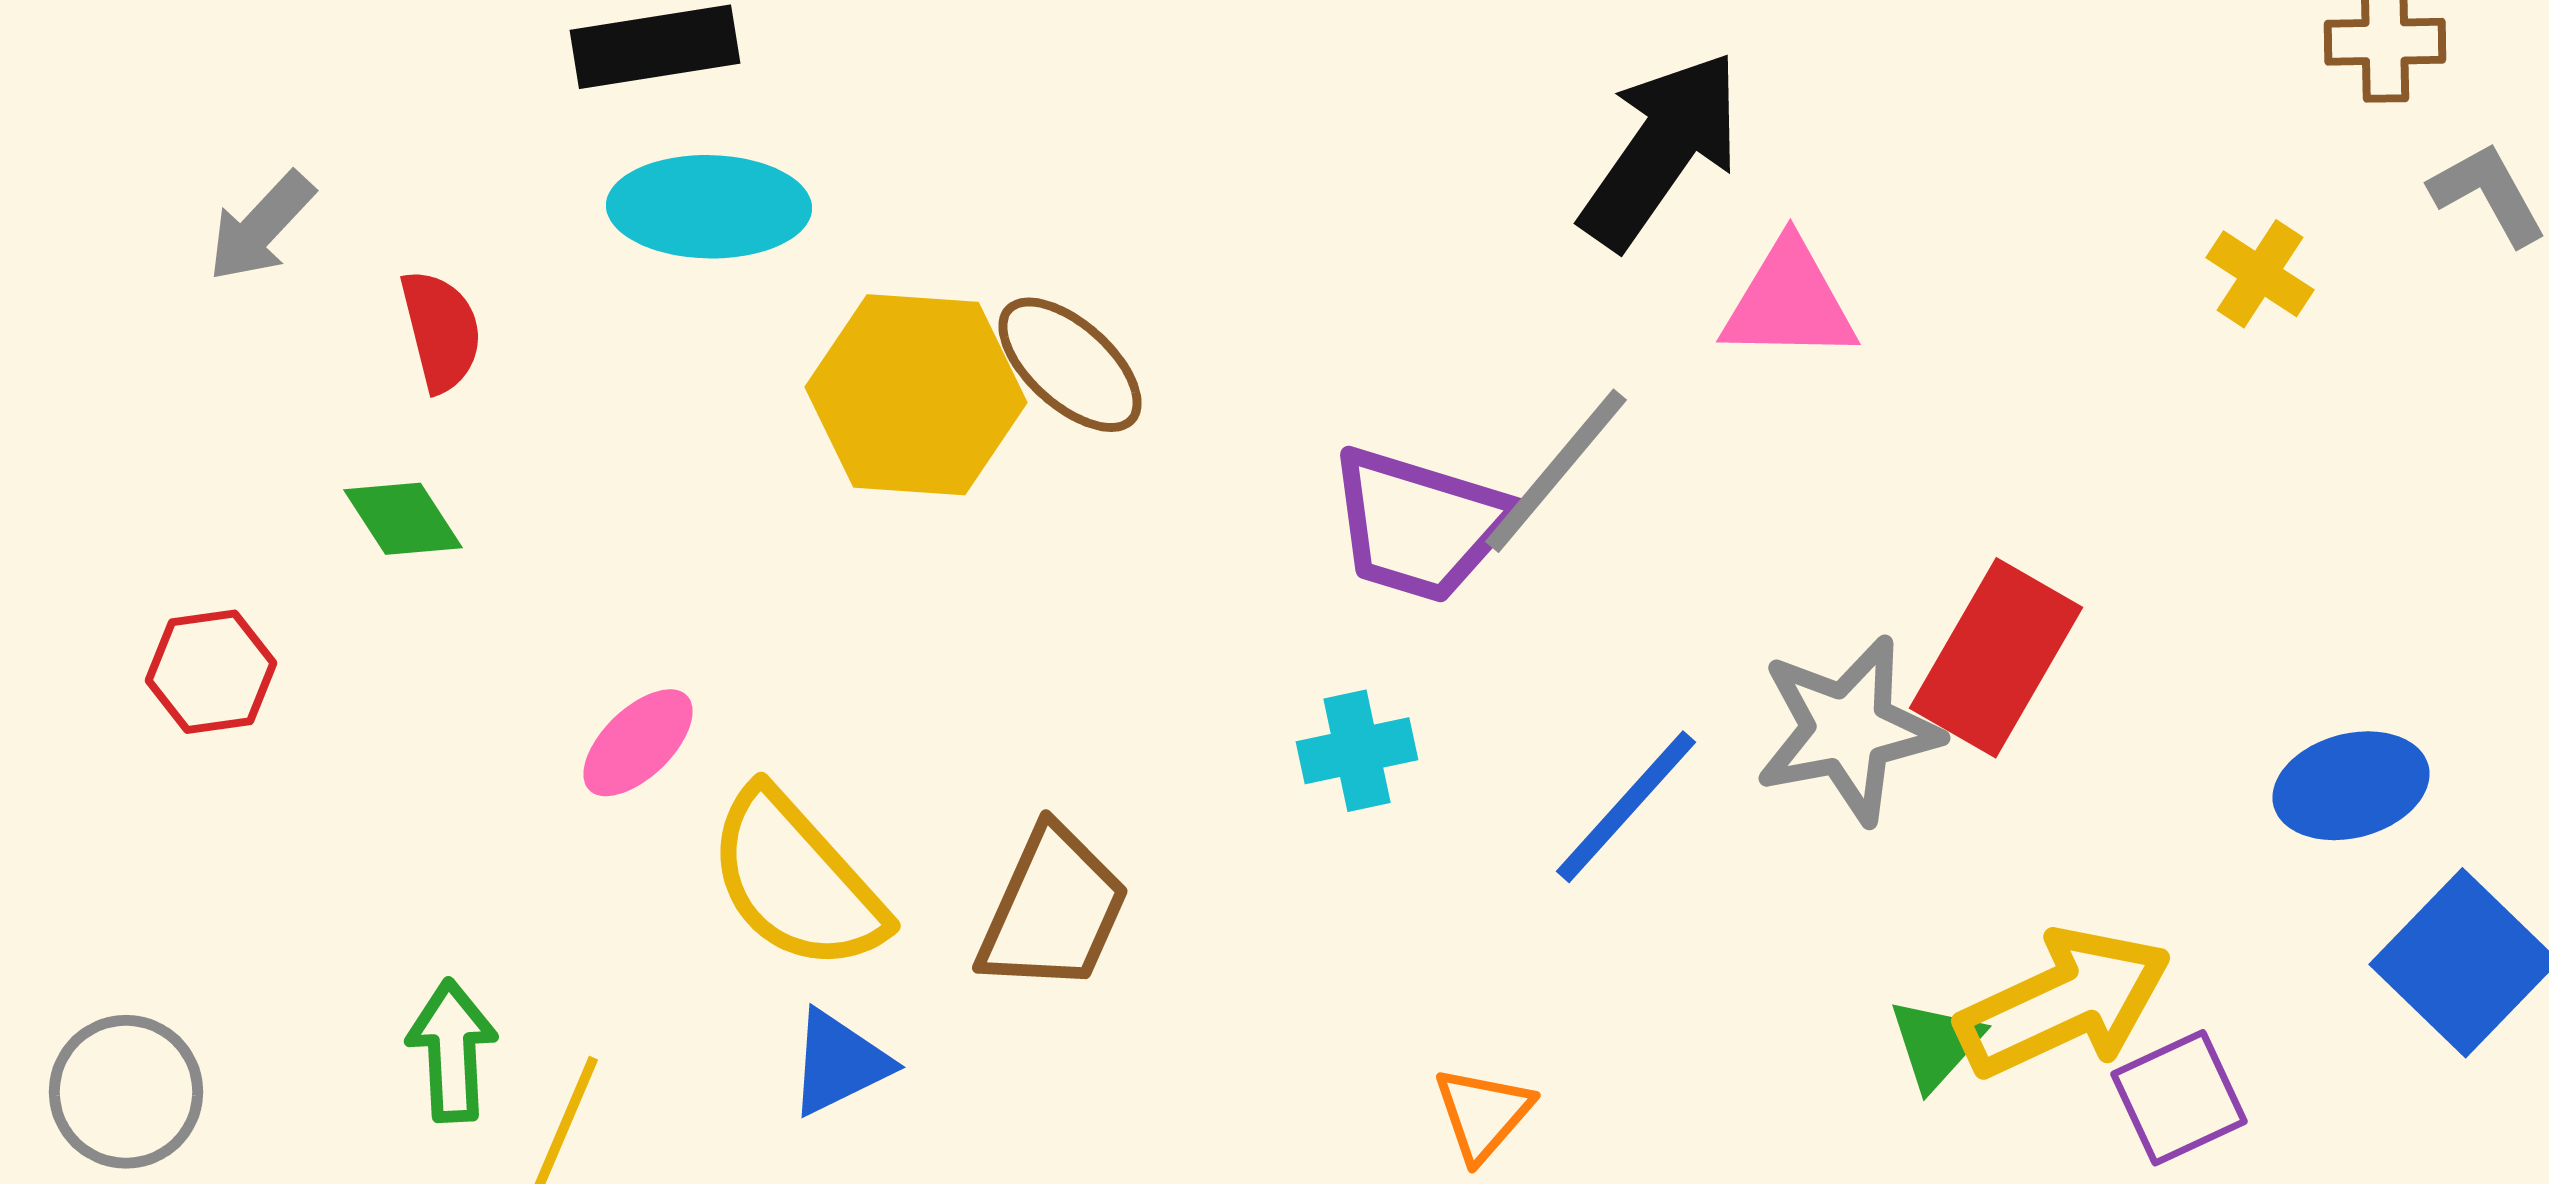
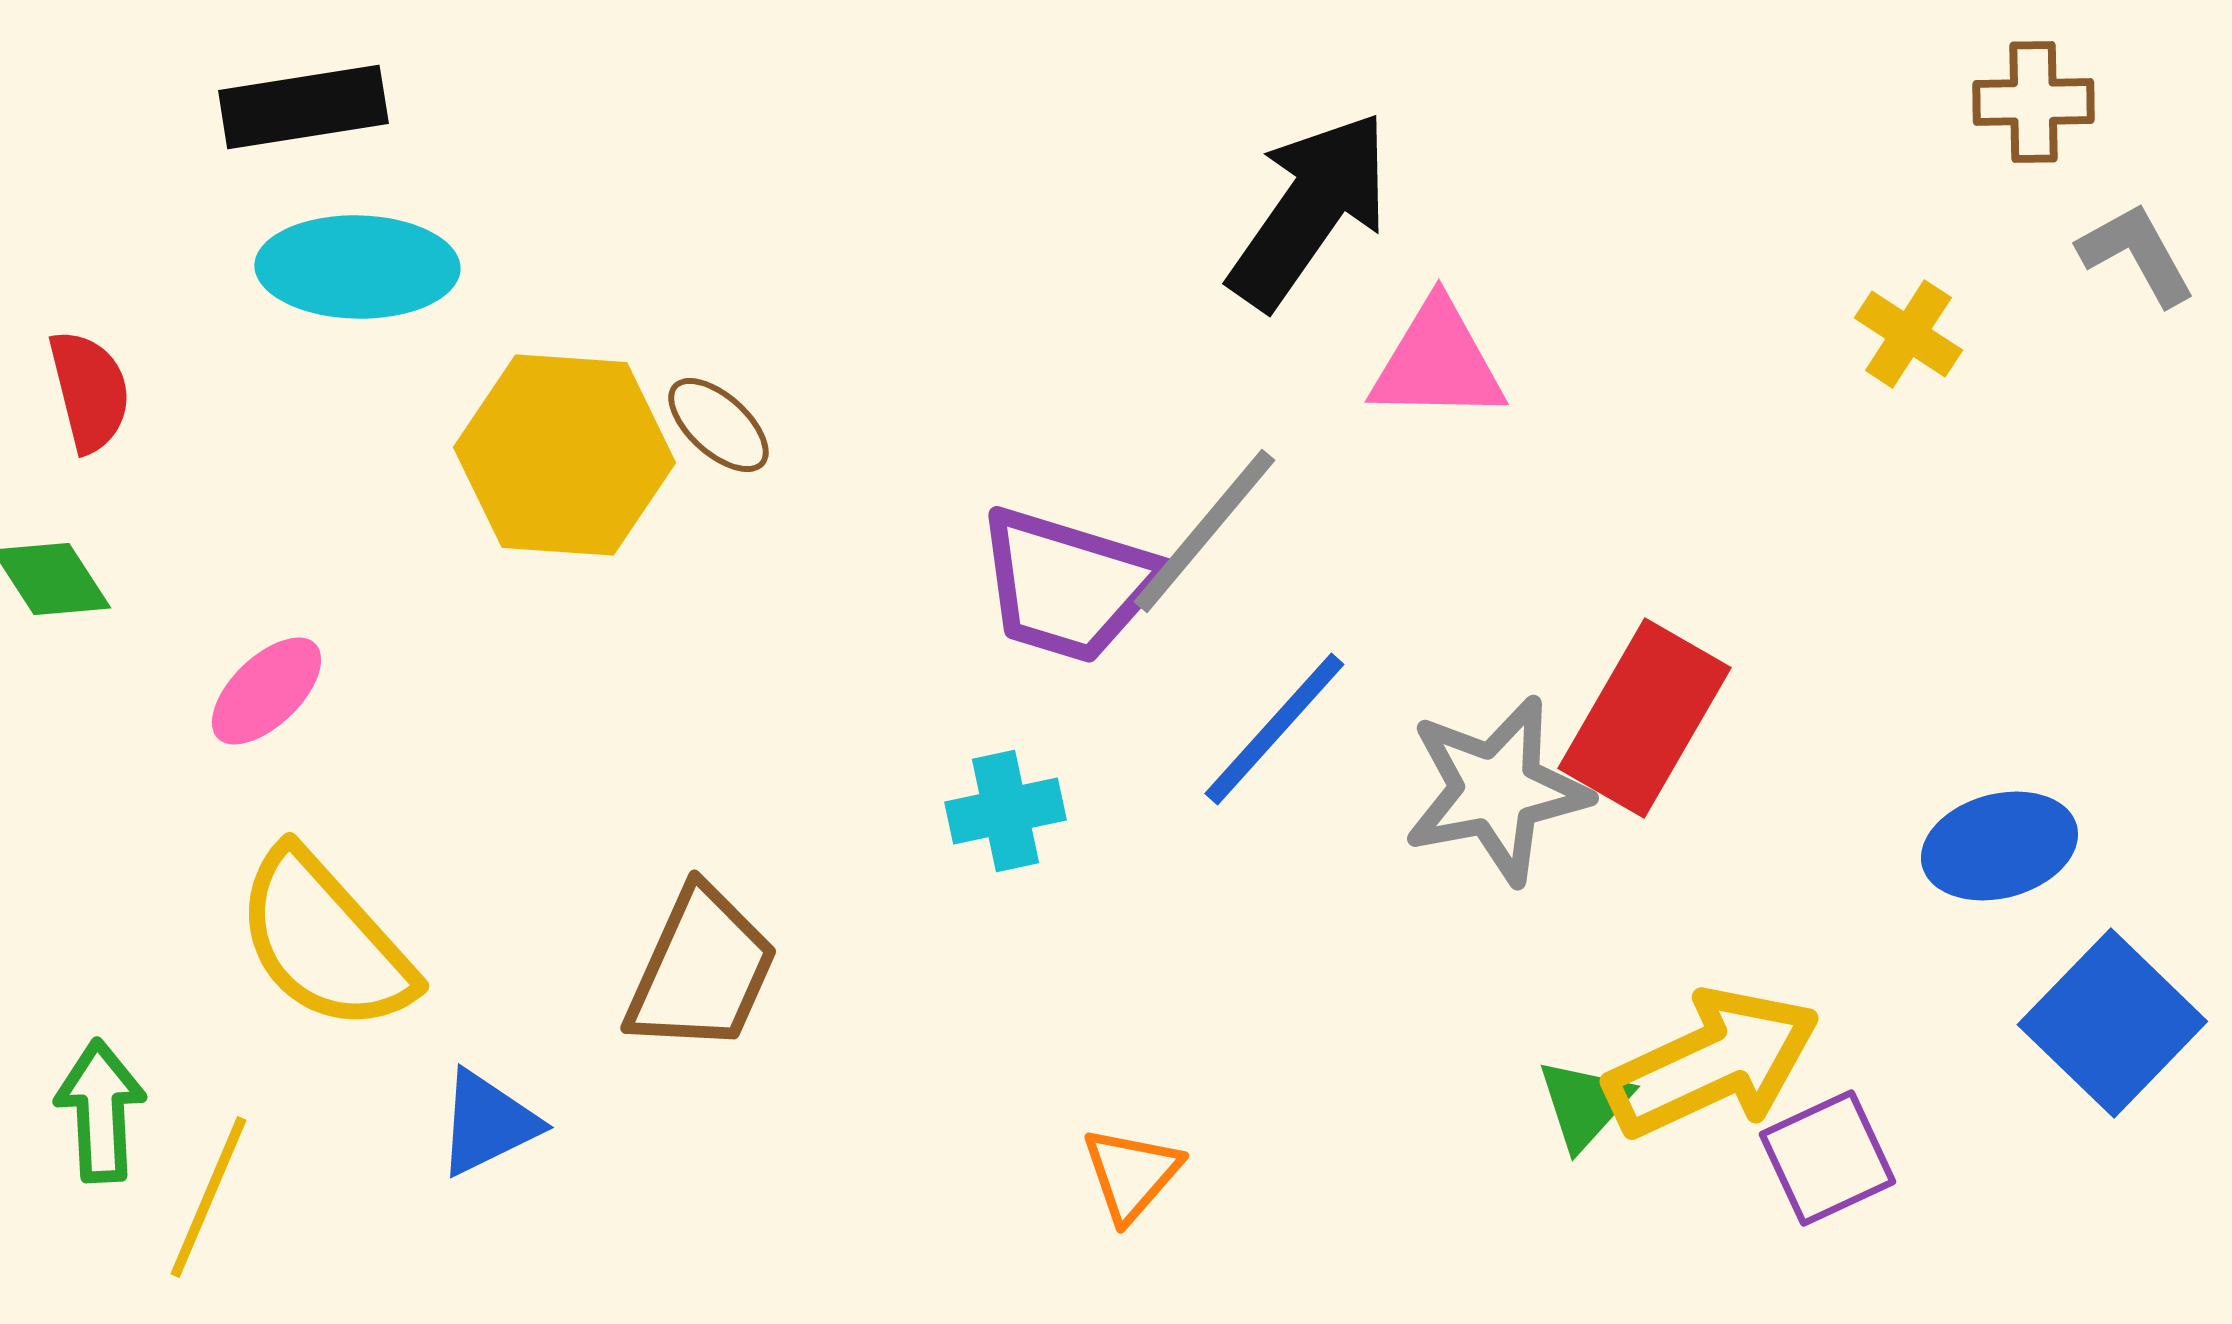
brown ellipse: (1070, 365) -> (718, 425), size x0.7
pink ellipse: (638, 743) -> (266, 691), moved
blue line: (1626, 807) -> (1274, 729), moved
yellow semicircle: (796, 881) -> (324, 941), moved

